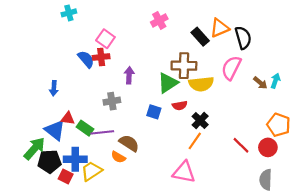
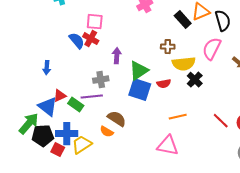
pink square: (105, 39) -> (95, 22), turned -30
red cross: (101, 57) -> (91, 39), turned 35
brown cross: (184, 66) -> (168, 47), size x0.6
green triangle: (168, 83) -> (139, 71), moved
blue square: (154, 112) -> (140, 90), size x1.6
red triangle: (68, 118) -> (60, 96), turned -32
black cross: (200, 121) -> (195, 80), moved
purple line: (102, 132) -> (92, 97), moved
orange line: (195, 141) -> (178, 117), turned 42

